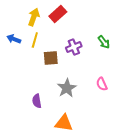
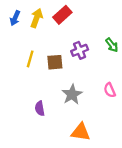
blue arrow: (14, 39) -> (15, 18), moved, turned -88
yellow line: (35, 40) -> (30, 59), moved
orange triangle: (64, 123) -> (81, 132), moved

